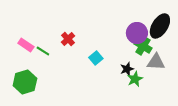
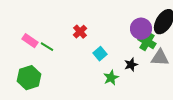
red cross: (68, 39) -> (80, 32), moved
green star: (135, 79) -> (111, 78), moved

